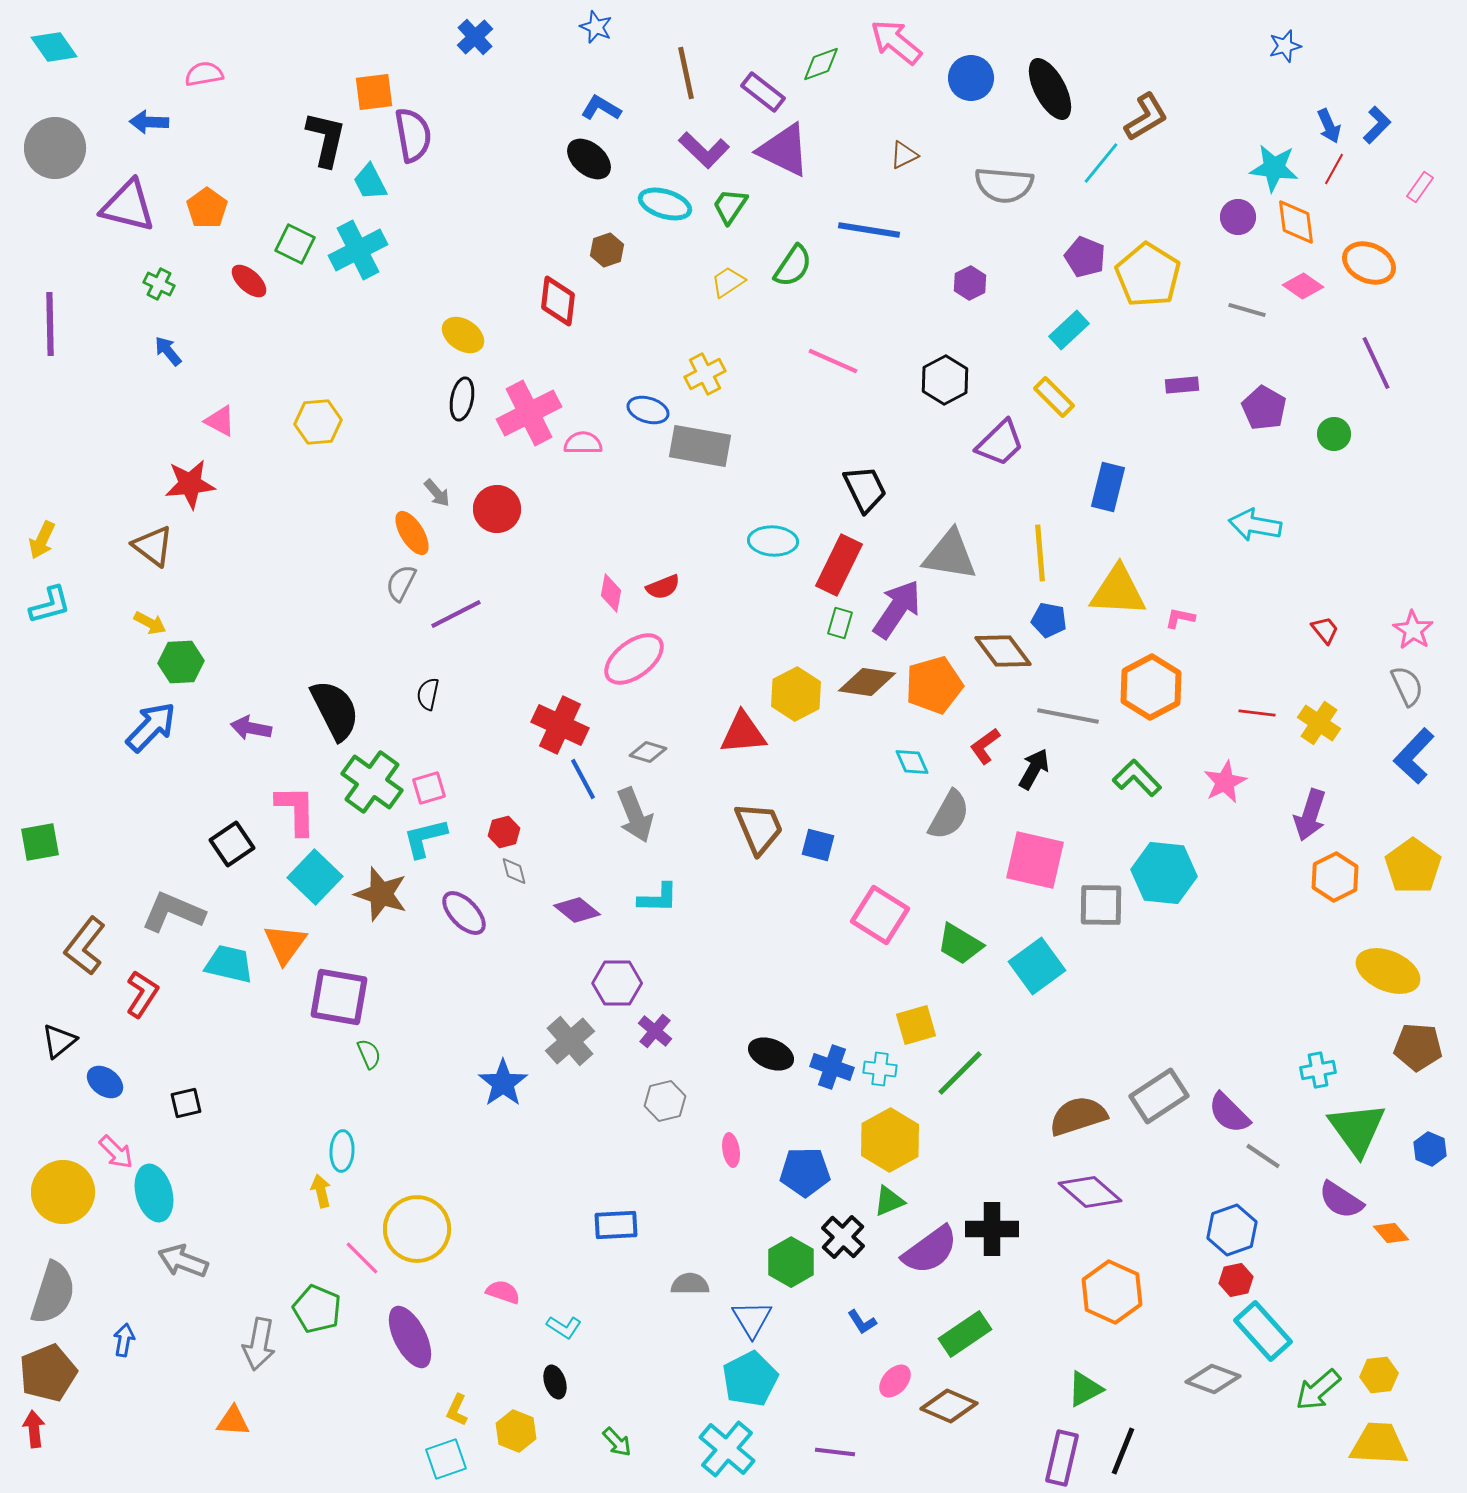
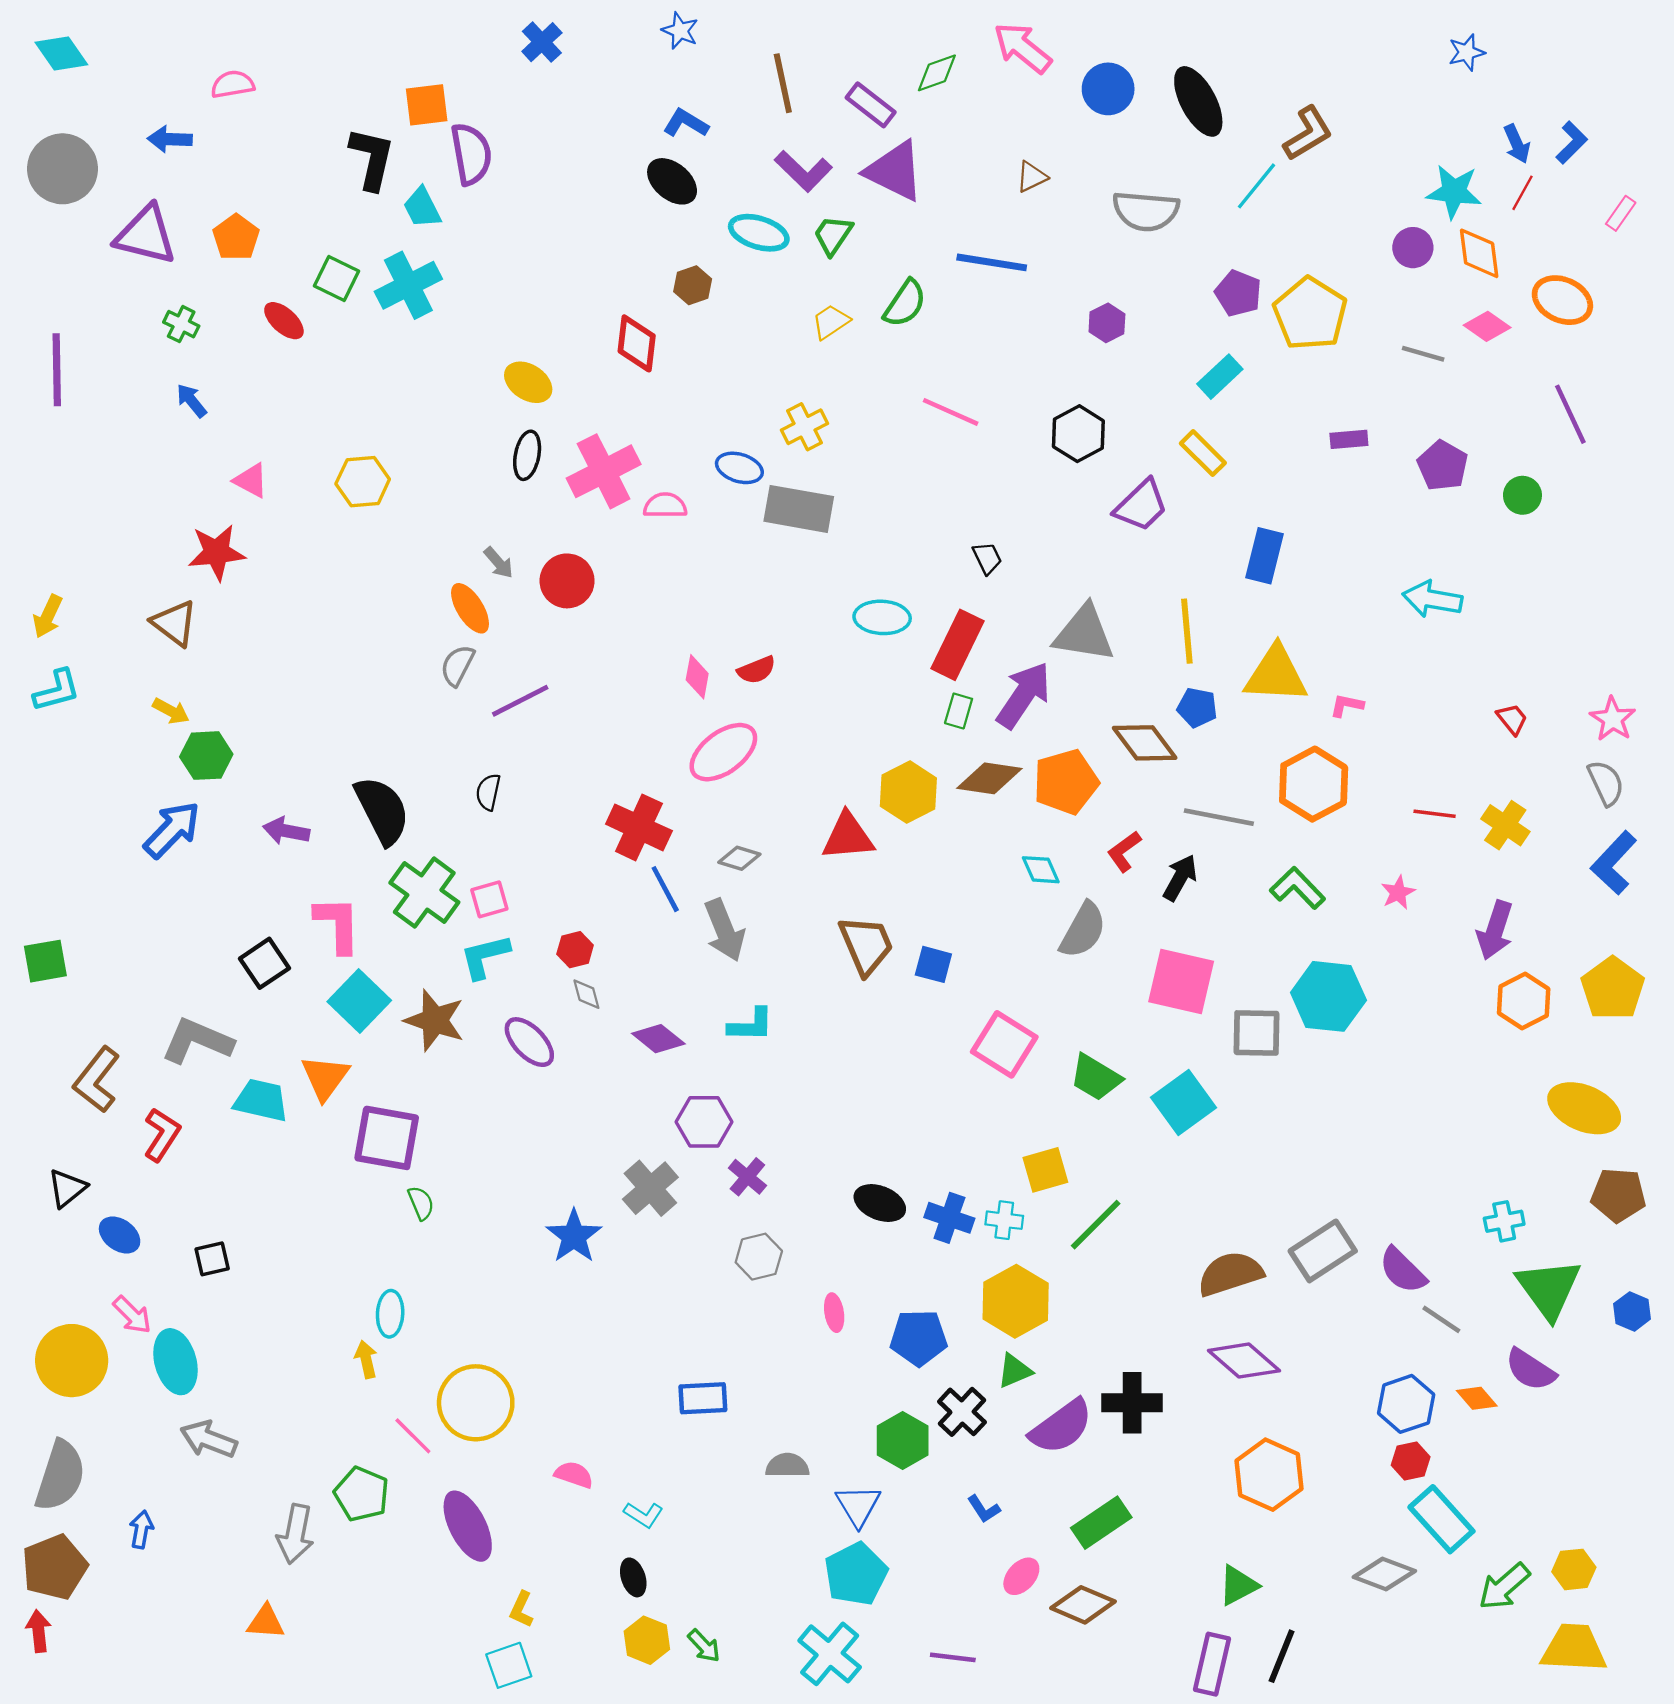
black trapezoid: (865, 489) -> (987, 558), size x0.6
pink star: (1225, 782) -> (1398, 893), size x0.7
orange diamond: (1391, 1233) -> (1477, 1398), moved
yellow hexagon: (516, 1431) -> (647, 1640), moved

